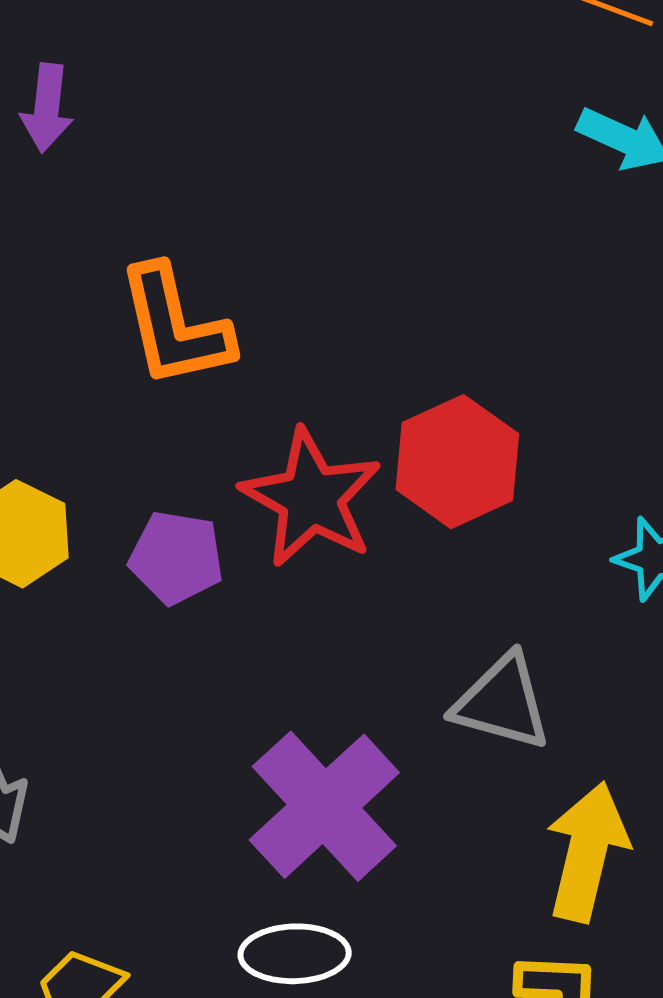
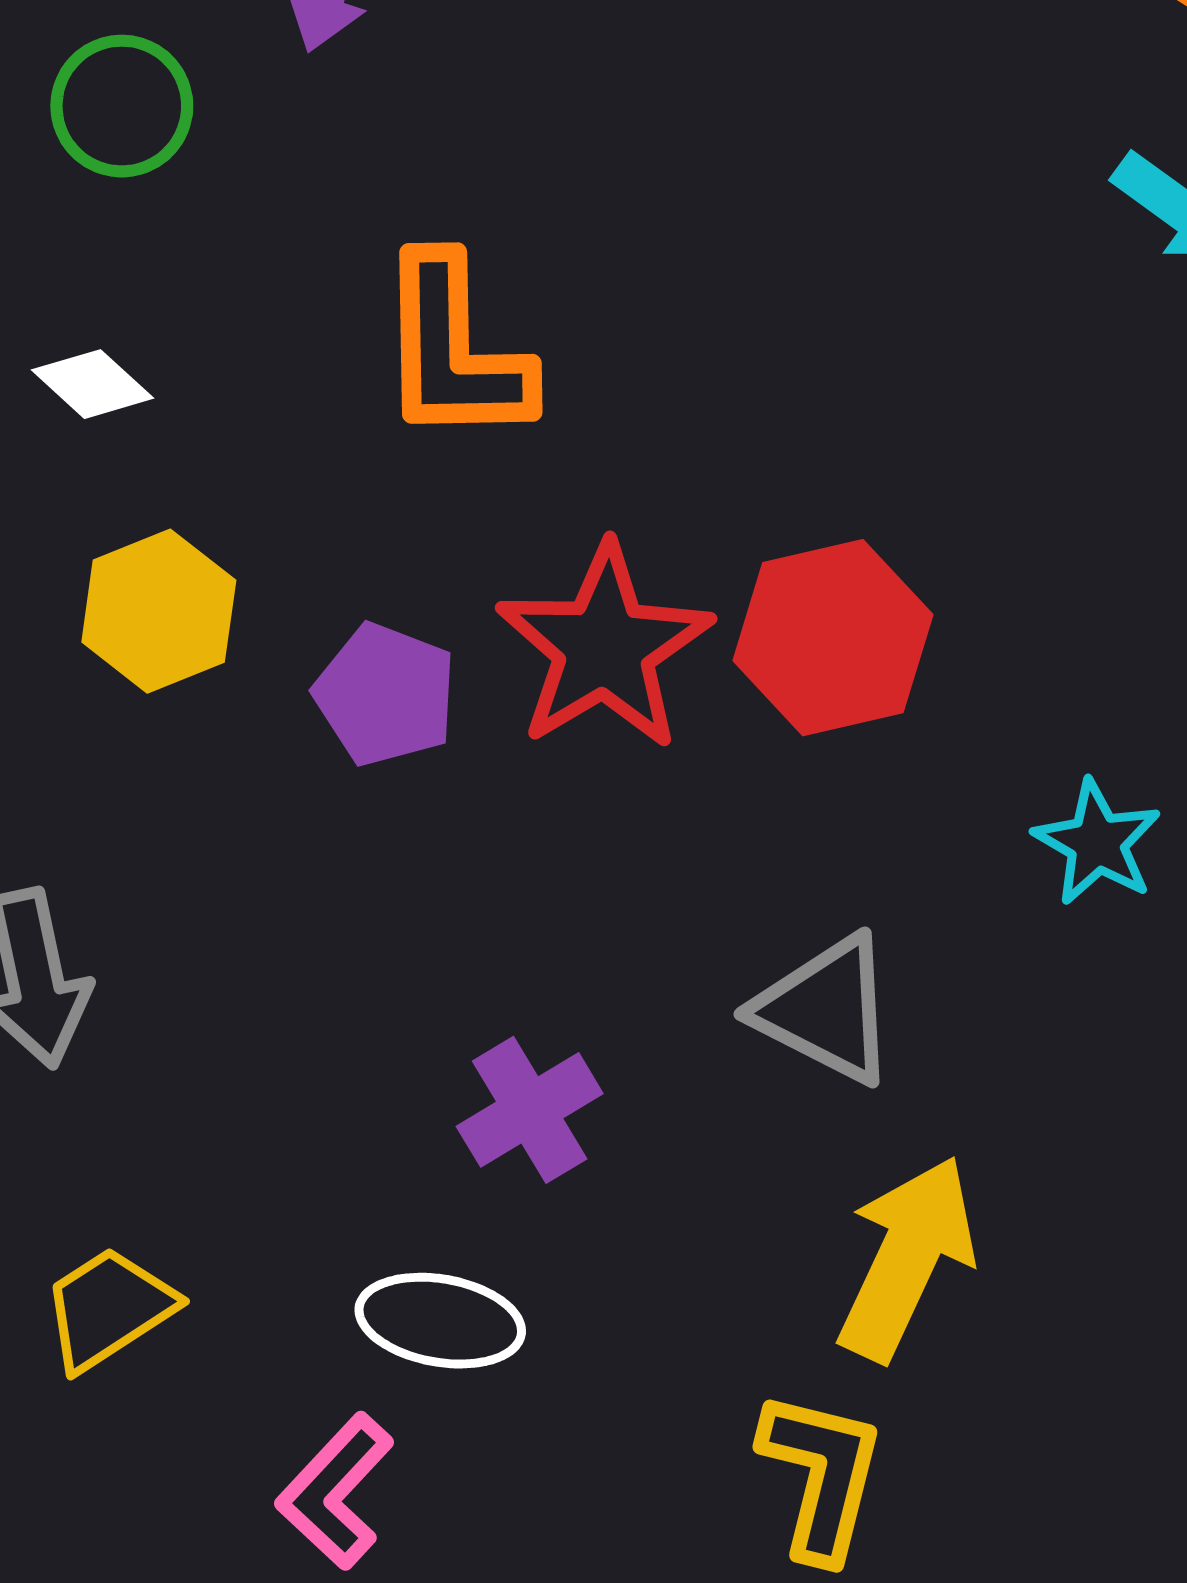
purple cross: (324, 806) -> (530, 1110), size x0.6

